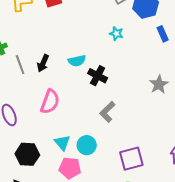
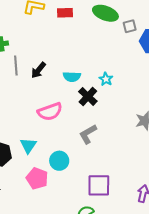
cyan star: (116, 34) -> (106, 79), moved
pink semicircle: (50, 102) -> (50, 112), moved, turned 35
cyan triangle: (62, 143) -> (28, 146), moved

